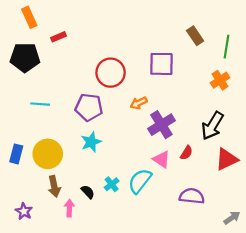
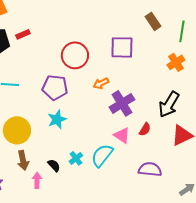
red rectangle: (59, 37) -> (23, 34), moved

